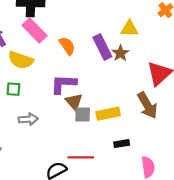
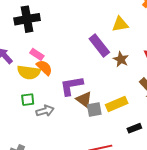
pink rectangle: (35, 31) -> (37, 54), moved, size x0.6
orange semicircle: (67, 46) -> (44, 68), moved
brown star: (120, 53) -> (121, 59), moved
gray arrow: (28, 119) -> (45, 111), moved

